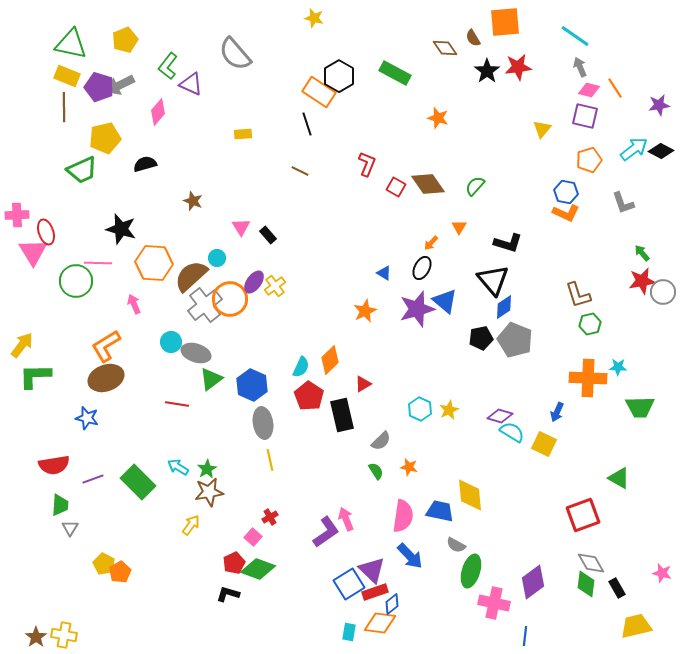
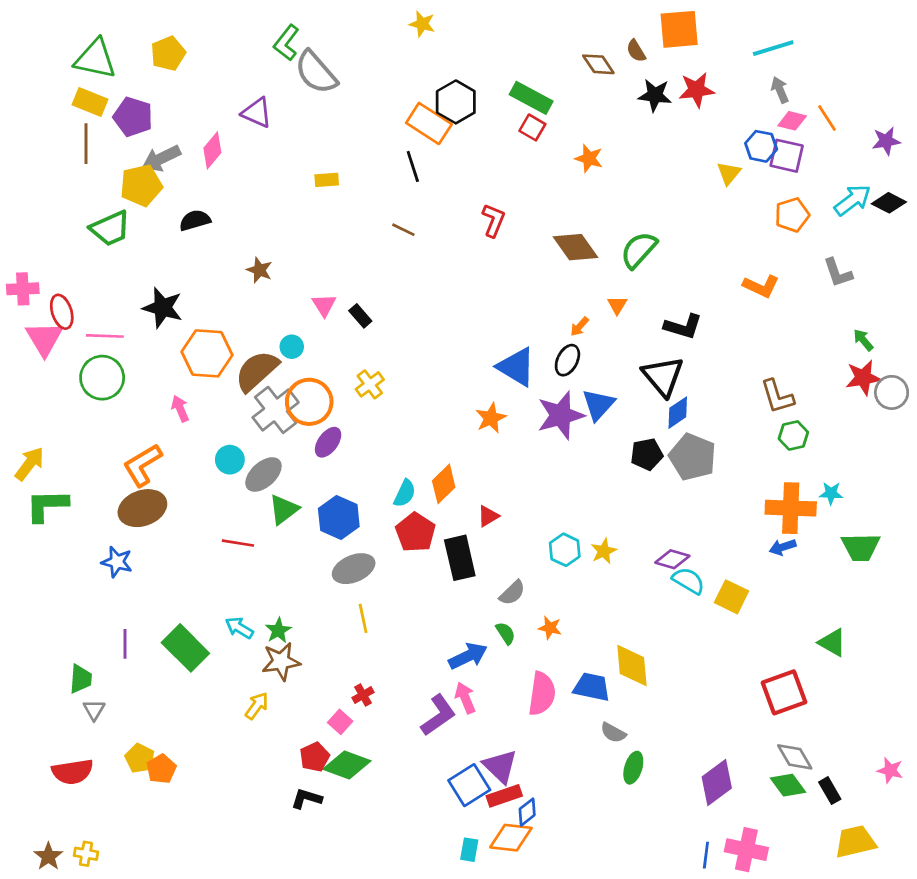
cyan line: (575, 36) -> (773, 48), turned -52
green L-shape: (168, 66) -> (286, 43), moved
black star: (487, 71) -> (655, 95), turned -30
gray arrow: (120, 85) -> (161, 158), moved
green semicircle: (475, 186) -> (639, 250), size x1.4
red square: (396, 187) -> (532, 127), moved
blue hexagon: (566, 192) -> (761, 146), moved
pink line: (98, 263) -> (105, 336), moved
blue triangle: (384, 273) -> (516, 367), size x2.0
purple ellipse: (254, 282) -> (328, 442), moved
blue triangle: (445, 301) -> (598, 405), turned 32
gray ellipse: (196, 353) -> (263, 474), turned -60
blue arrow: (557, 412) -> (783, 547), moved, turned 48
gray ellipse: (263, 423) -> (354, 569), turned 76
red semicircle: (54, 465) -> (73, 772), moved
purple line: (93, 479) -> (125, 644), turned -70
blue arrow: (410, 556) -> (468, 656), moved, turned -72
green ellipse: (471, 571) -> (633, 768), size x0.7
green diamond: (586, 584) -> (788, 785), turned -44
pink cross: (494, 603) -> (746, 850), moved
yellow cross: (64, 635) -> (86, 854), size x0.7

